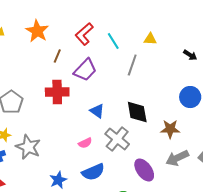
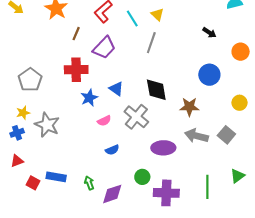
yellow triangle: (150, 39) -> (157, 15), moved, turned 40
gray arrow: (177, 158) -> (196, 136), turned 40
purple ellipse: (144, 170) -> (163, 148), turned -55
blue semicircle: (93, 172) -> (112, 150), size x0.6
blue star: (58, 180) -> (89, 98), moved

